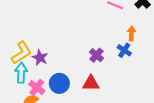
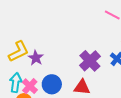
purple cross: (97, 55) -> (90, 61), size x1.5
cyan arrow: (21, 73) -> (16, 83), moved

